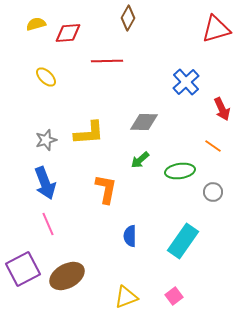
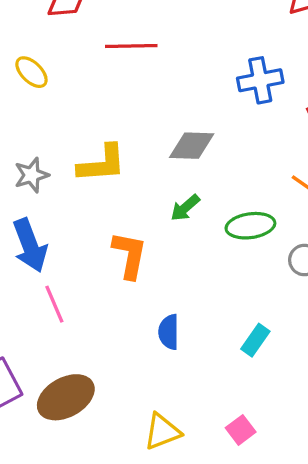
blue cross: (186, 82) -> (260, 80), turned 32
pink line: (48, 224) -> (54, 304), moved
cyan rectangle: (183, 241) -> (255, 340), size x0.6

